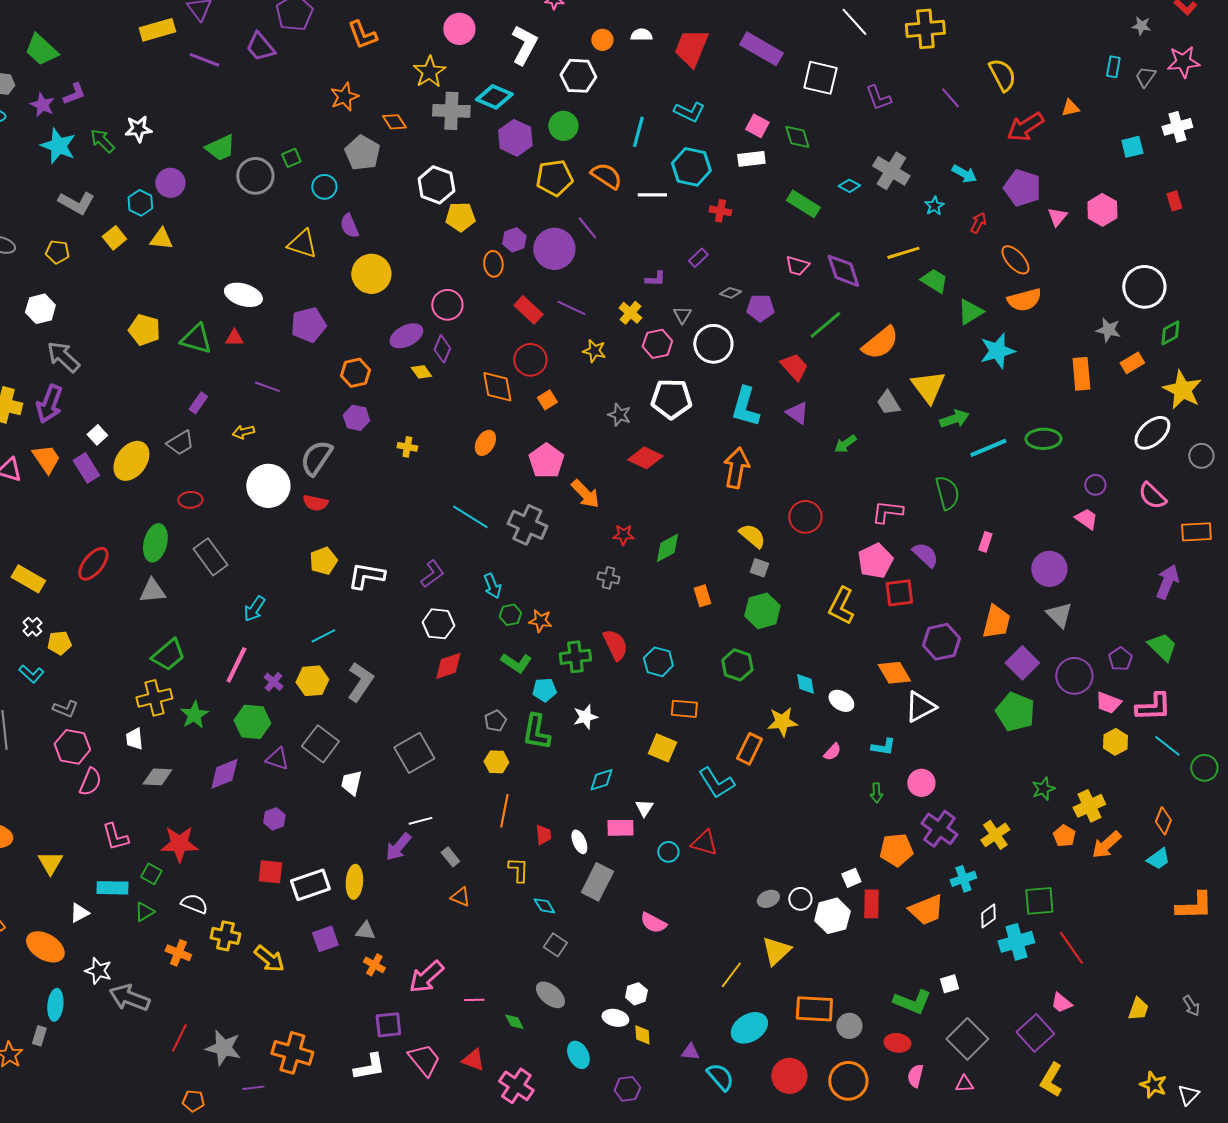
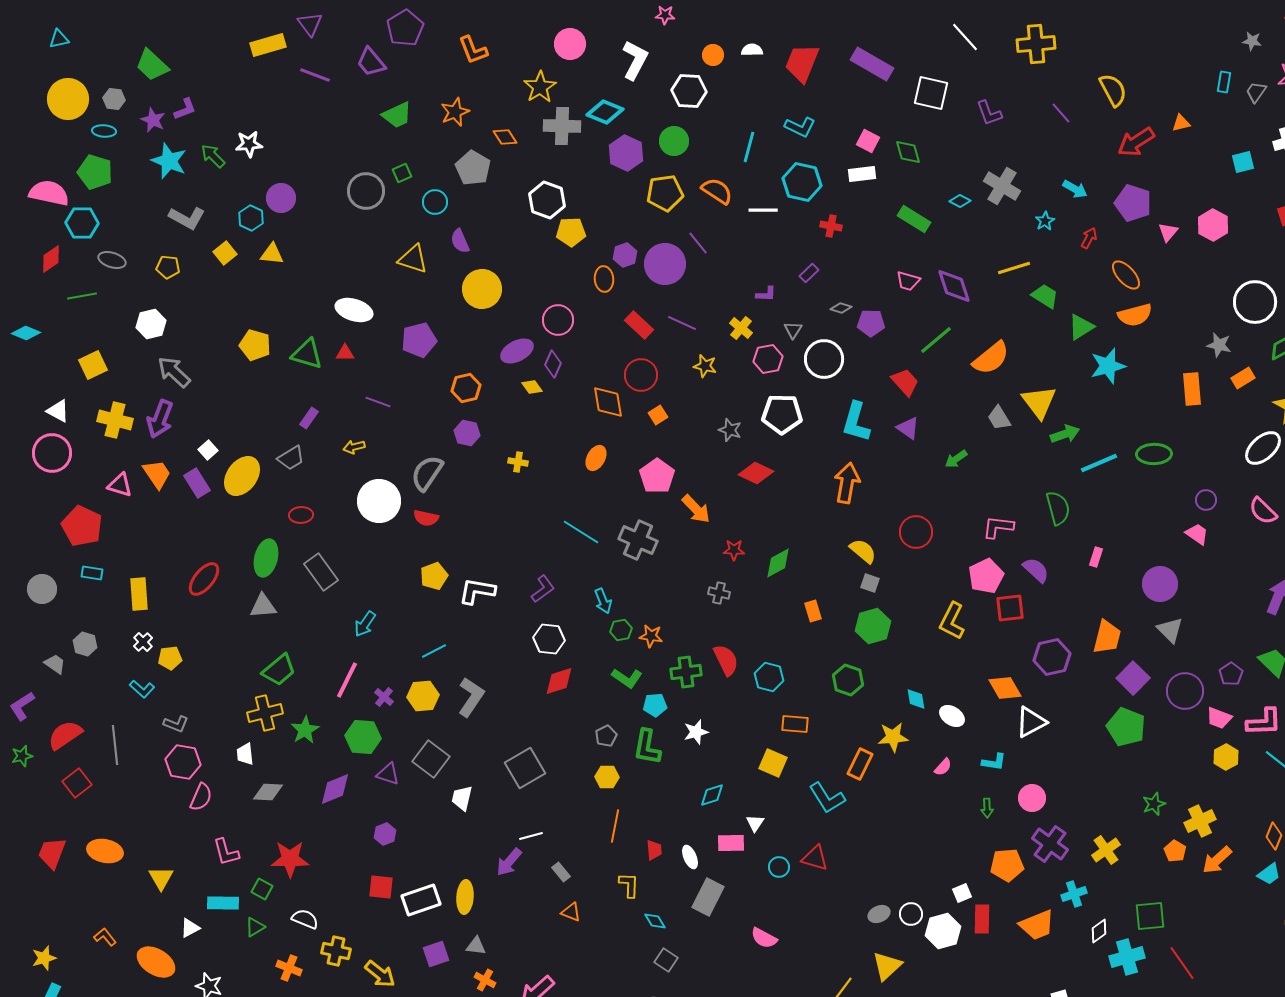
green trapezoid: (220, 148) -> (397, 115), moved
yellow rectangle: (28, 579) -> (139, 594), turned 56

